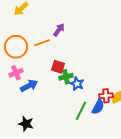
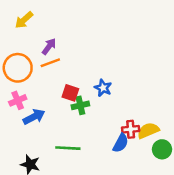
purple arrow: (59, 30) -> (49, 46), moved
blue star: (77, 84) -> (103, 88), moved
green line: (81, 111) -> (68, 148), moved, turned 66

